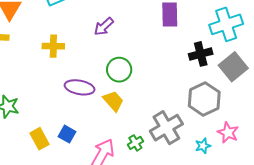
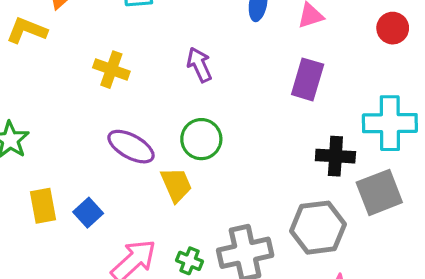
purple arrow: (104, 27) -> (199, 65), turned 90
green cross: (135, 143) -> (189, 261), turned 35

